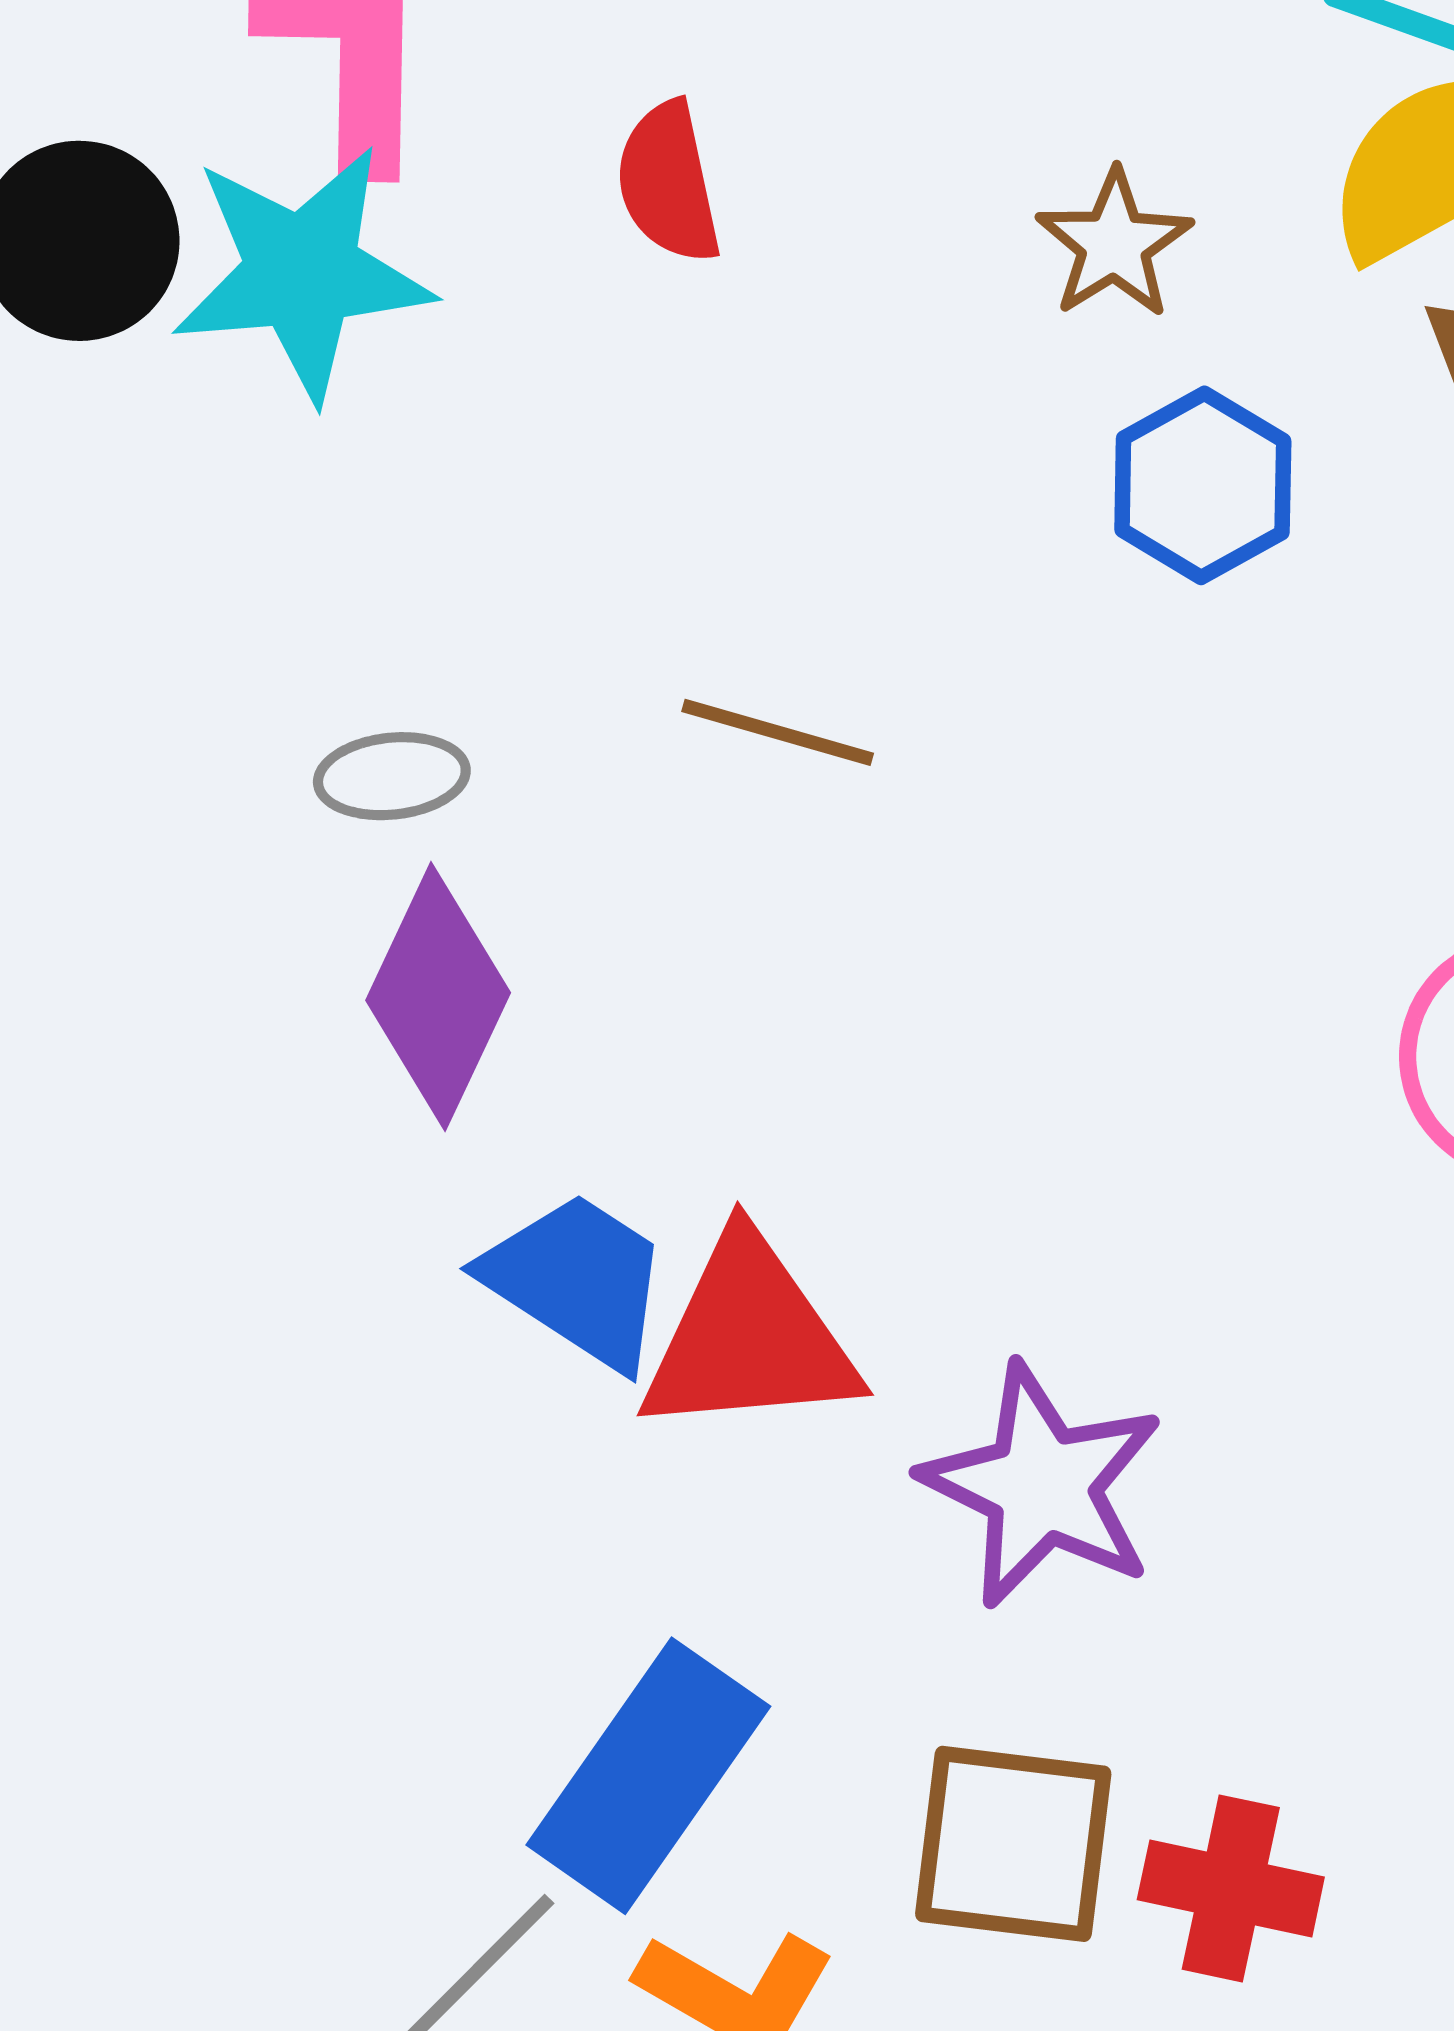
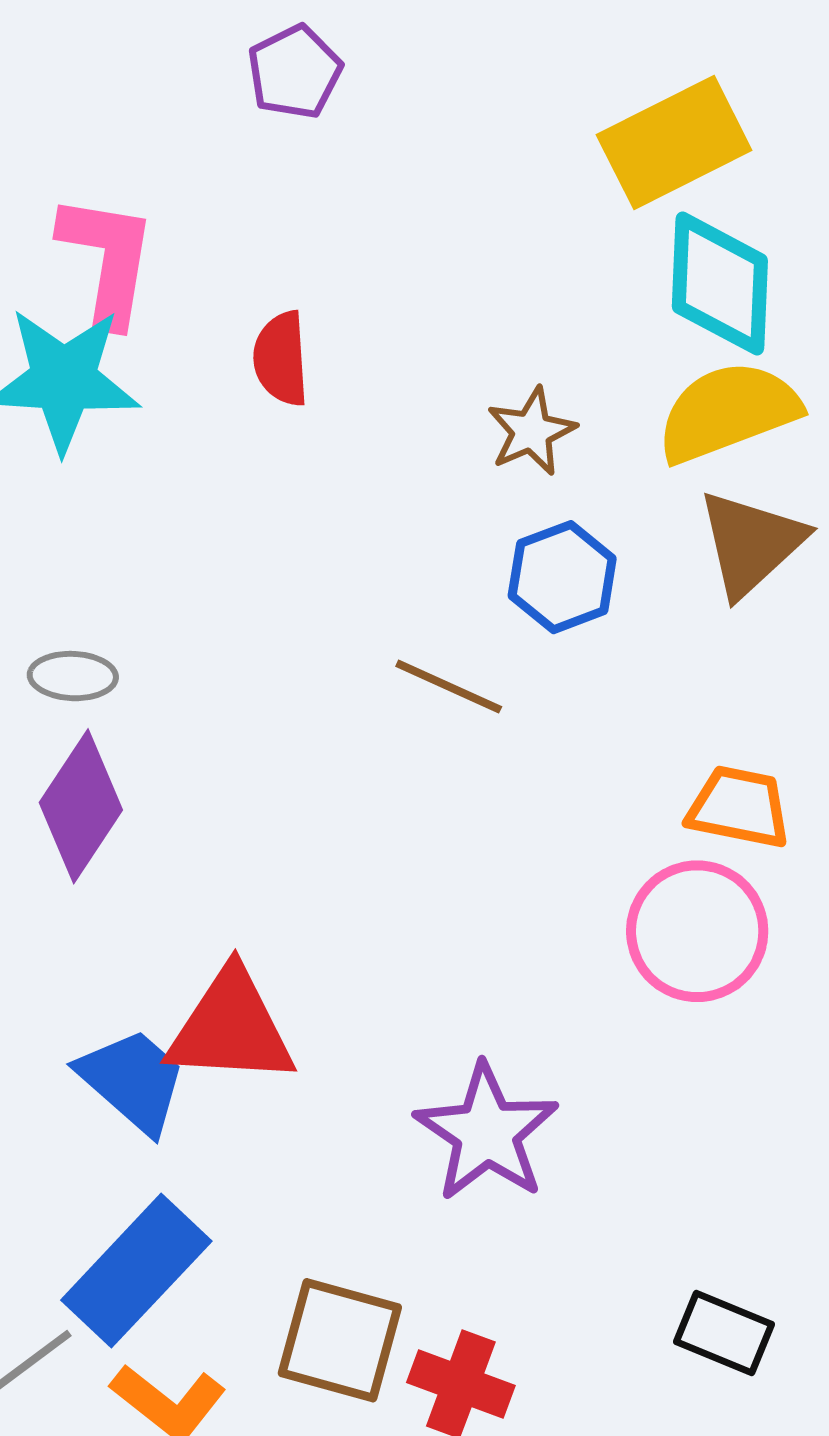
brown line: (778, 732) -> (449, 687), moved
blue trapezoid: (577, 1280) -> (133, 1080), moved
purple star: (1042, 1486) -> (487, 1133), moved

